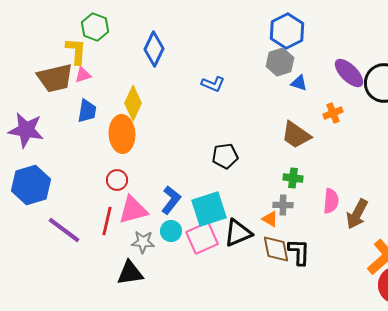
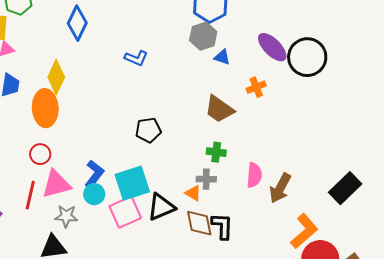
cyan circle: (171, 231) -> (94, 194), moved

